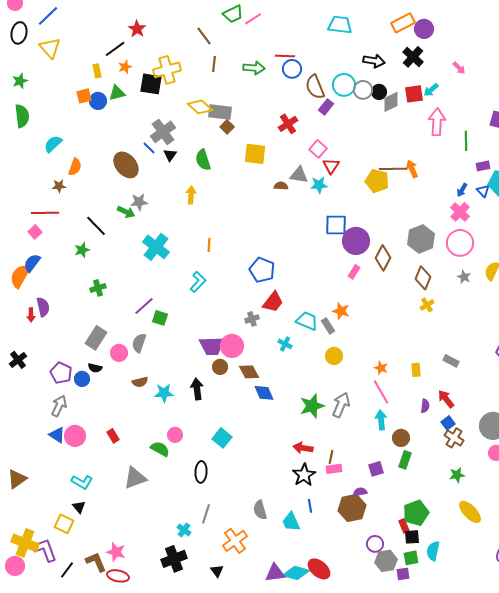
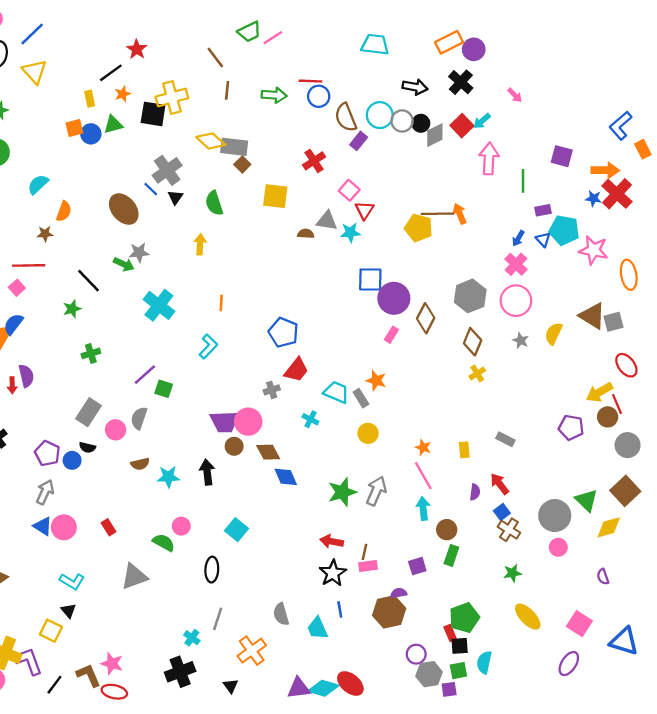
red square: (414, 94) -> (462, 126), turned -36

